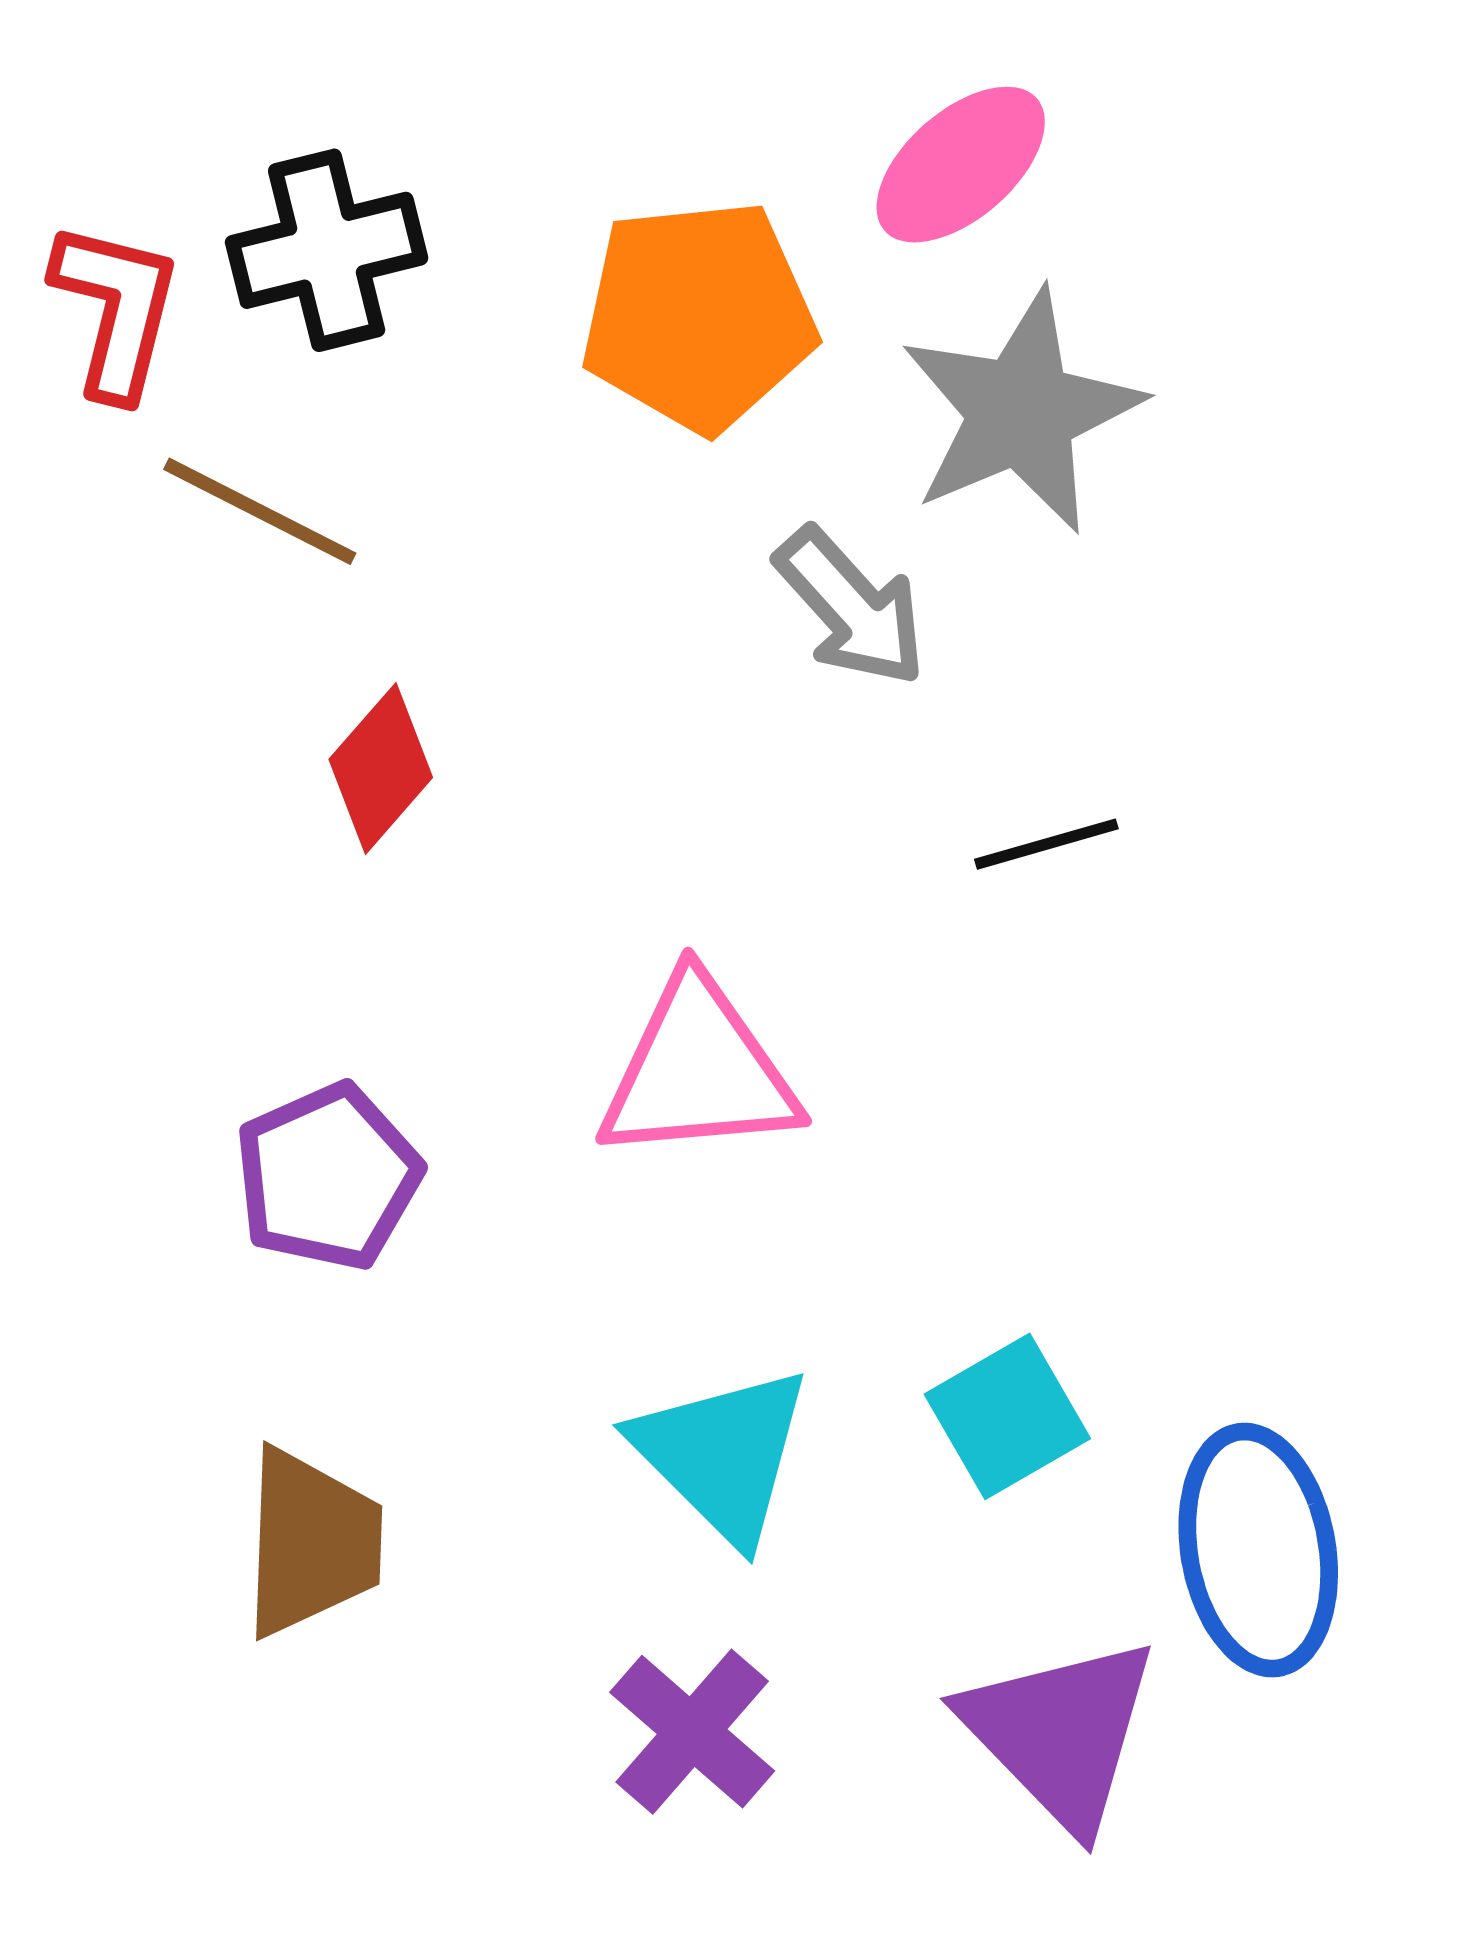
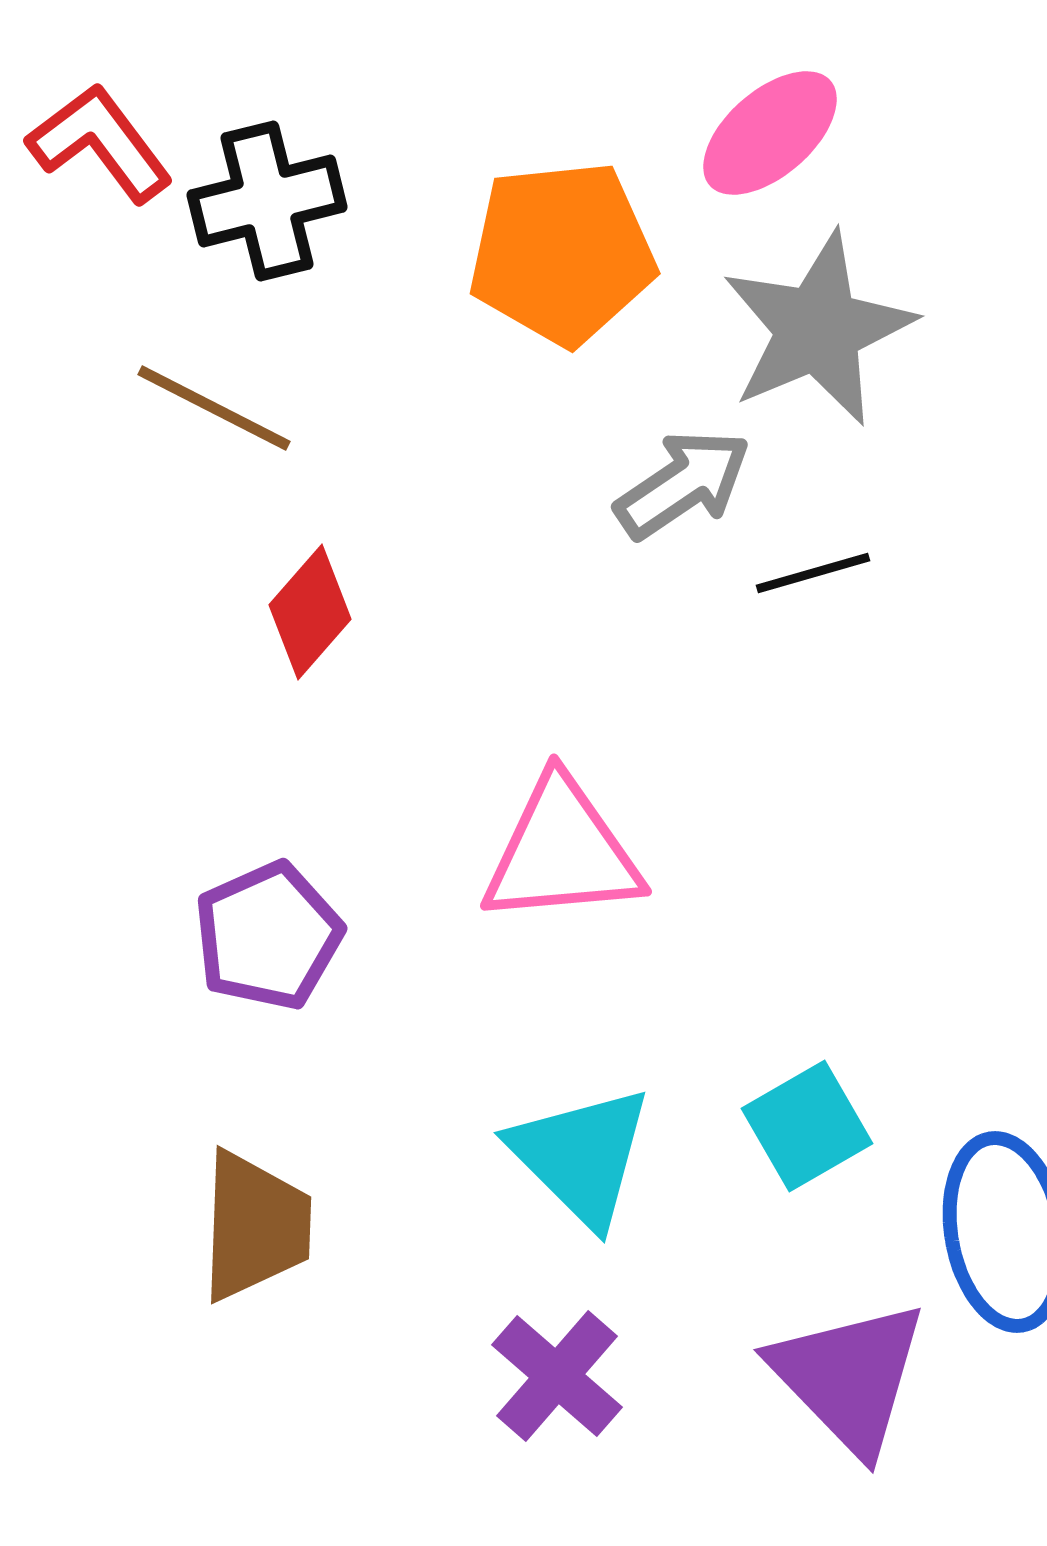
red L-shape: (116, 310) -> (100, 143), moved, turned -51
gray arrow: (851, 607) -> (683, 484), turned -82
black line: (1046, 844) -> (813, 573), moved

